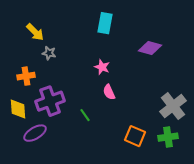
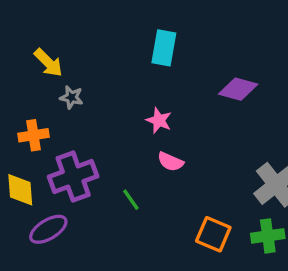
pink semicircle: (109, 92) -> (170, 162), turned -42

